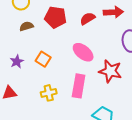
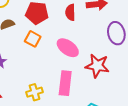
red semicircle: (88, 19) -> (70, 12), turned -56
orange square: (43, 59) -> (33, 39), moved

